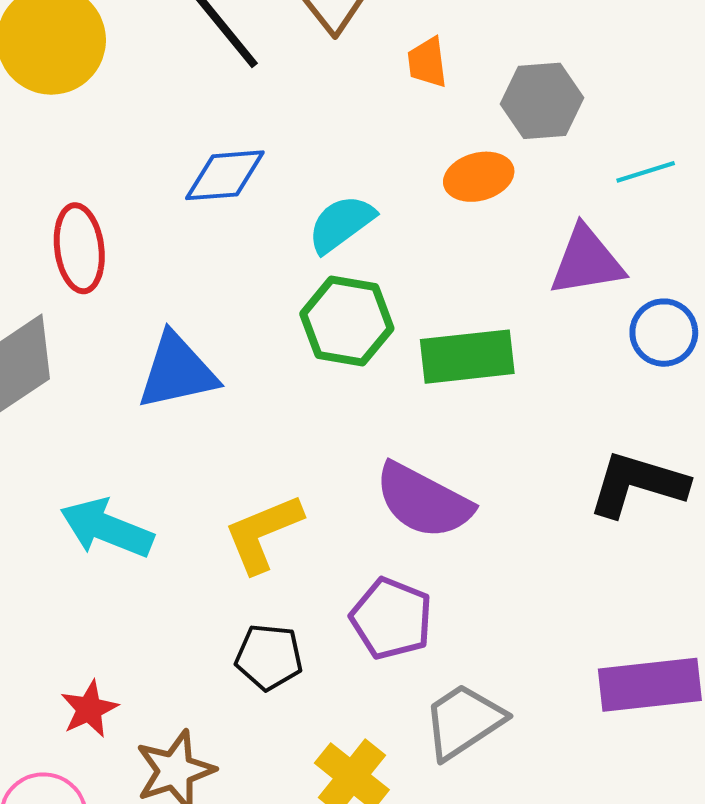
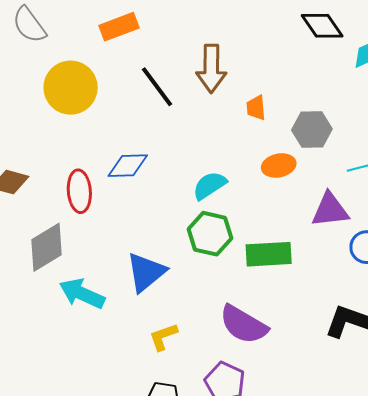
blue diamond: (225, 175) -> (128, 166), moved
blue triangle: (177, 371) -> (146, 272), moved, turned -30
cyan arrow: (107, 528) -> (82, 294), moved
yellow L-shape: (263, 533) -> (163, 337), size x0.7

